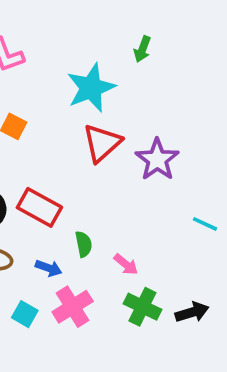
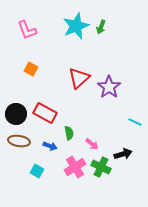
cyan star: (91, 88) -> (76, 26), moved
pink cross: (73, 307) -> (75, 167), moved
black arrow: (192, 312) -> (123, 154), moved

